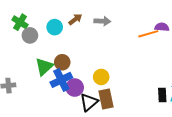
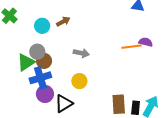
gray arrow: (102, 21) -> (81, 53), moved
gray circle: (30, 35) -> (37, 52), moved
purple circle: (75, 88) -> (45, 94), moved
brown rectangle: (106, 99) -> (119, 104), moved

